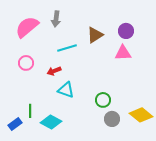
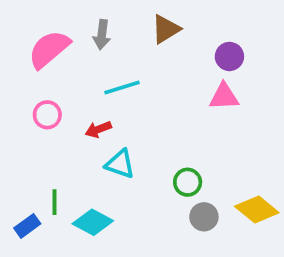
brown triangle: (95, 35) -> (166, 29), moved

